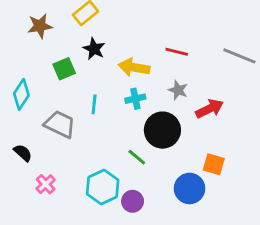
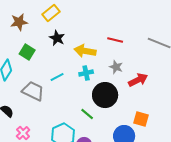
green square: (64, 69) -> (27, 52), moved, turned -35
cyan line: (94, 104) -> (57, 77), turned 56

